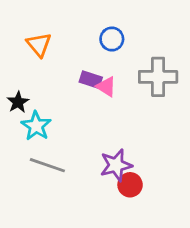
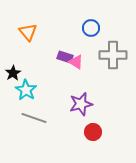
blue circle: (112, 39) -> (91, 28), moved
purple star: (116, 165) -> (81, 104), moved

